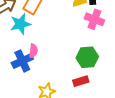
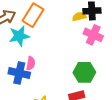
blue cross: (22, 61) -> (19, 73), turned 35

